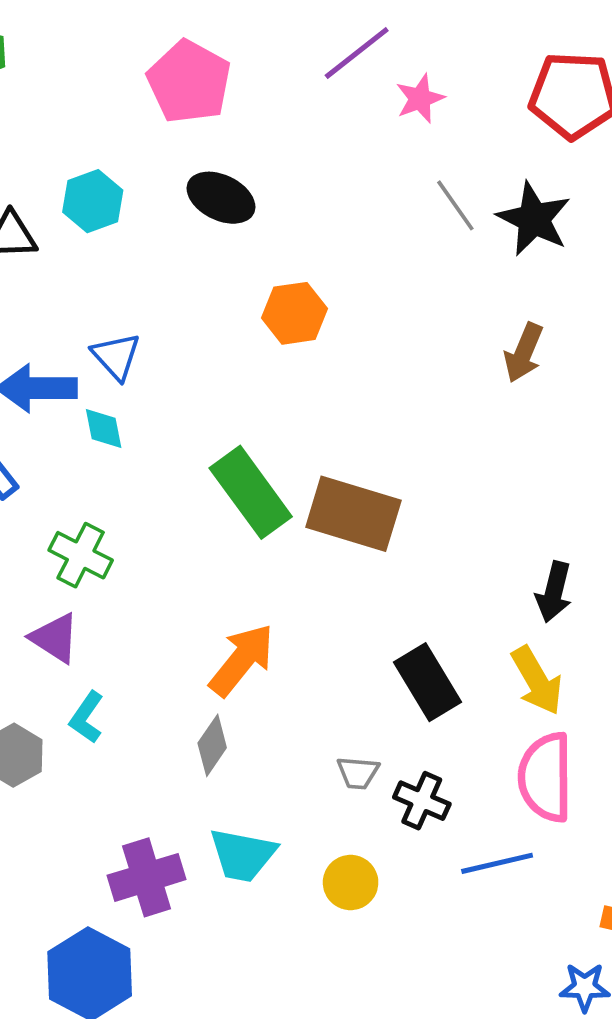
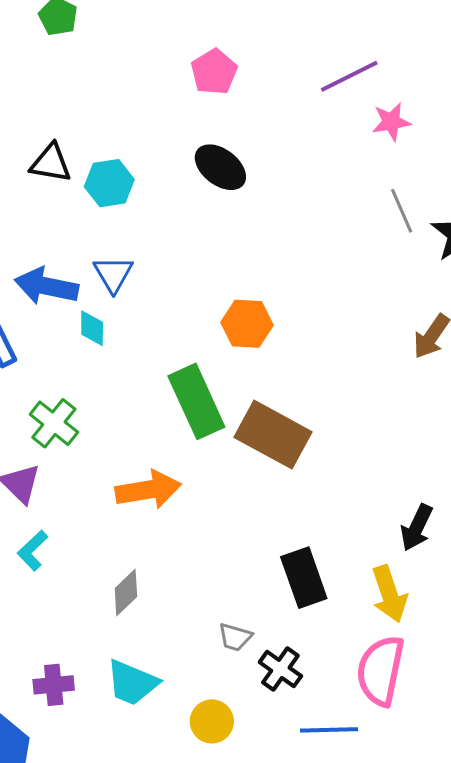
pink pentagon: (189, 82) -> (214, 72), size x0.7
cyan hexagon: (93, 201) -> (109, 183), moved
orange hexagon: (294, 313) -> (247, 324), moved
orange arrow: (242, 660) -> (148, 490), moved, turned 30
purple cross: (147, 877) -> (54, 685), size x0.7

